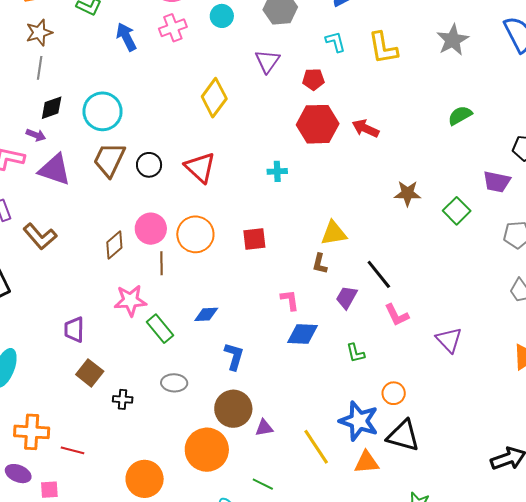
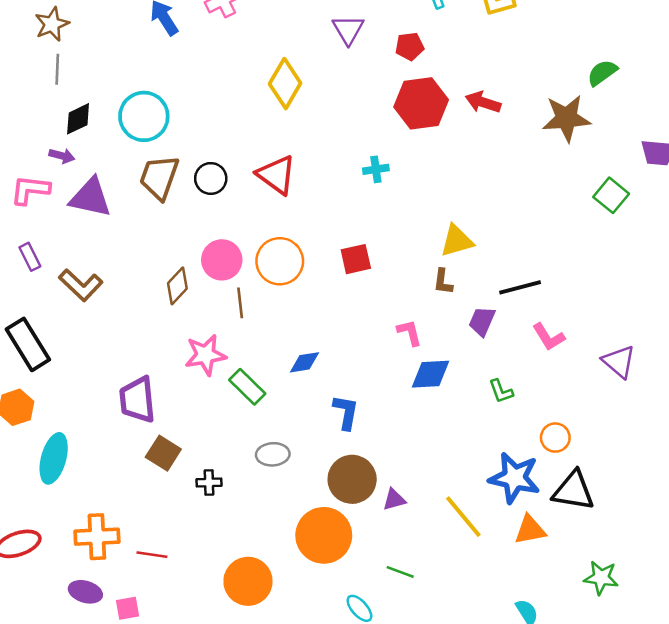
brown star: (407, 193) -> (566, 118), moved, size x1.4
black line: (379, 274) -> (520, 287), turned -60
purple trapezoid: (74, 330) -> (137, 400), size x1.4

